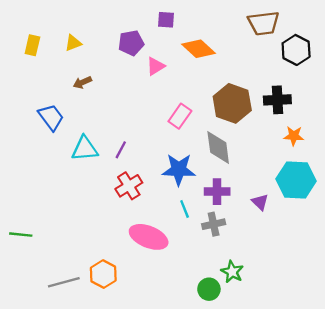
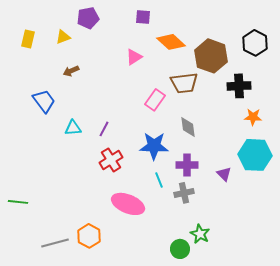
brown trapezoid: (264, 23) -> (184, 83), moved
purple pentagon: (131, 43) -> (88, 18), moved
brown hexagon: (232, 103) -> (211, 56), moved
gray diamond: (218, 147) -> (188, 127), size x0.7
cyan triangle: (85, 149) -> (73, 128), size x0.7

